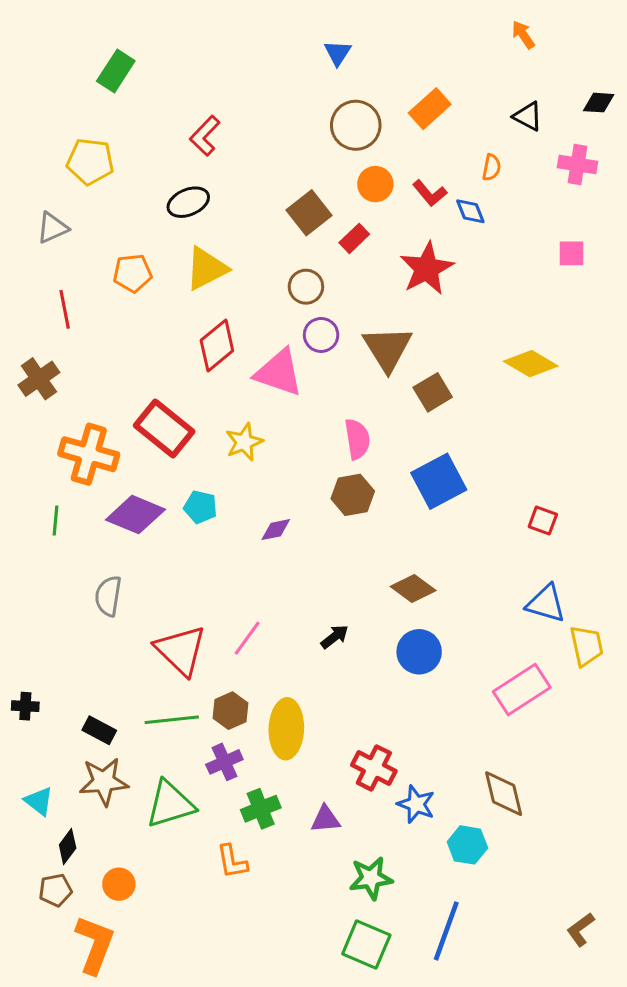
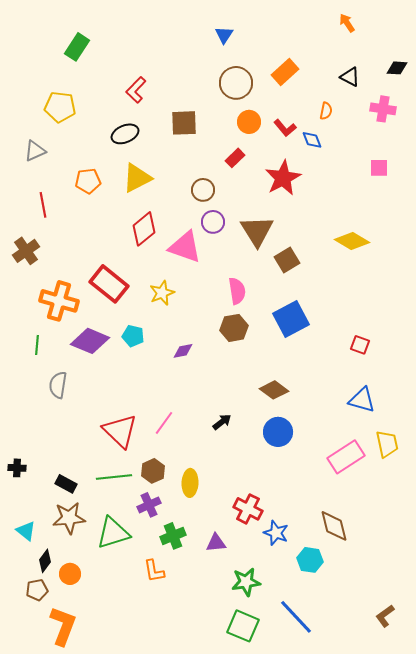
brown square: (309, 213) -> (184, 123), moved, turned 36
gray semicircle: (108, 596) -> (58, 385), moved
yellow trapezoid: (587, 646) -> (387, 444), moved
yellow ellipse: (286, 729) -> (190, 483), size x0.7
orange circle: (119, 884) -> (70, 574), moved
blue line: (446, 931) -> (296, 617), turned -63

